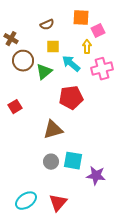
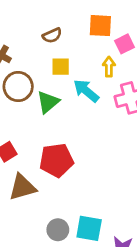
red pentagon: (71, 98) -> (56, 160), moved
brown triangle: (53, 130) -> (22, 187), moved

